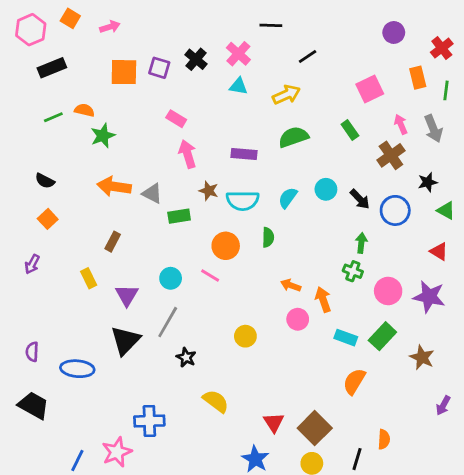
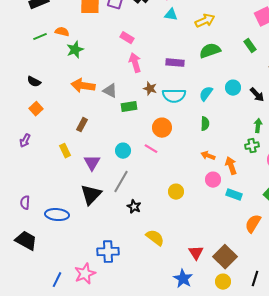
green semicircle: (268, 237) -> (205, 124), moved
green cross: (353, 271) -> (252, 146), turned -32
cyan rectangle: (346, 338) -> (234, 195), moved

